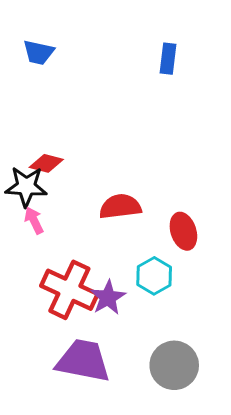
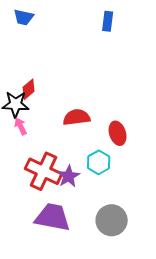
red diamond: (46, 163) -> (29, 89), turned -55

